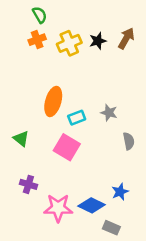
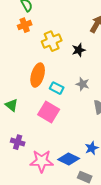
black star: (98, 41) -> (79, 50), moved
yellow cross: (69, 43) -> (52, 41), moved
cyan rectangle: (77, 118) -> (57, 88), turned 48

